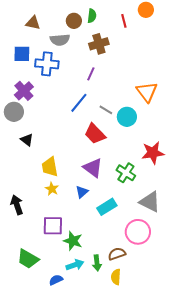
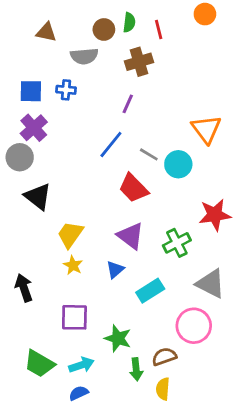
red line: (124, 21) -> (159, 29), moved
blue square: (22, 54) -> (31, 91), moved
blue cross: (47, 64) -> (66, 90), size x0.6
black triangle: (27, 140) -> (38, 197), size x1.5
yellow trapezoid: (50, 167) -> (70, 234), turned 45
green cross: (126, 173) -> (177, 243), turned 30
green star: (73, 241) -> (118, 338), moved
cyan arrow: (75, 265) -> (81, 365), moved

